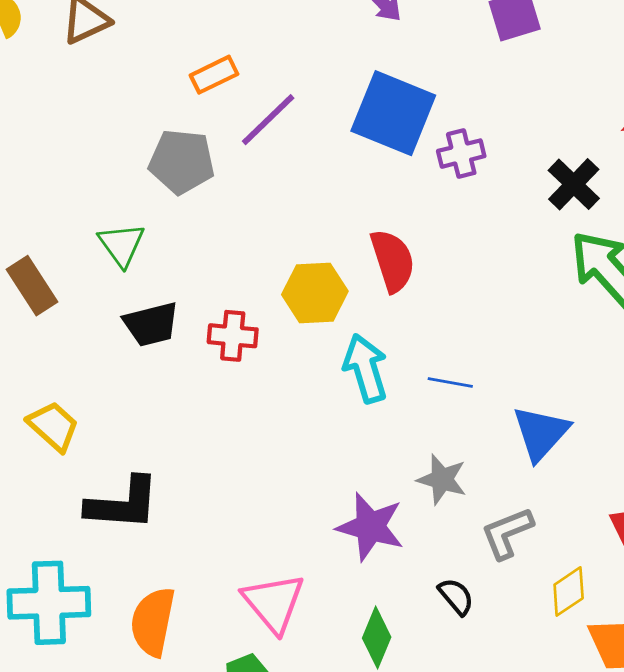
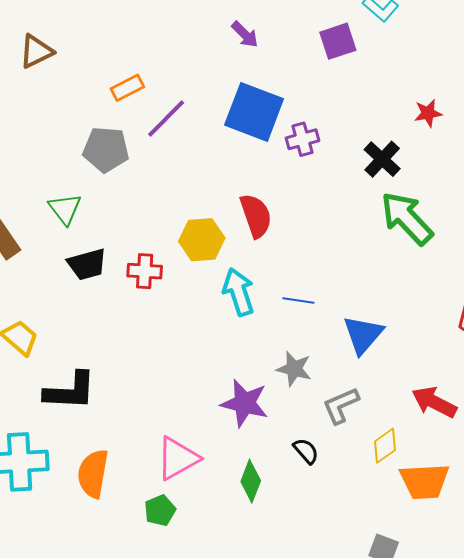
pink triangle: (274, 603) -> (178, 458), turned 42

